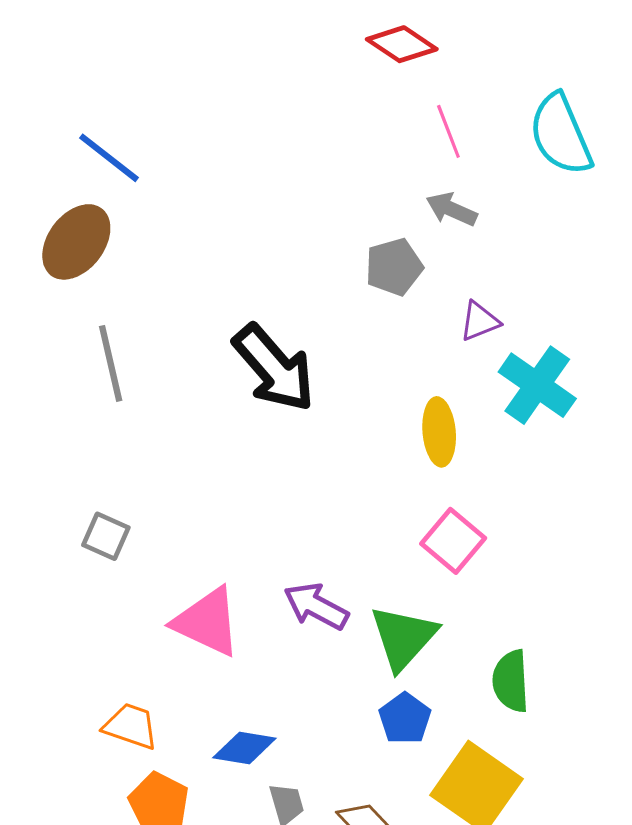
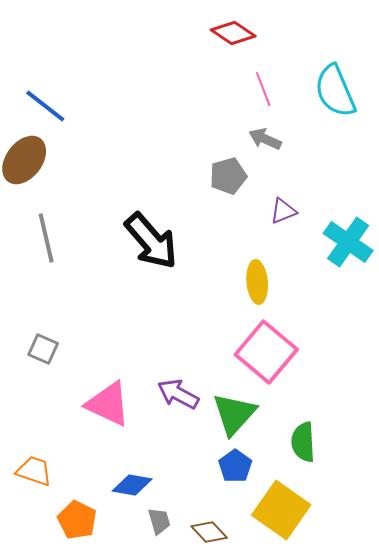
cyan cross: (537, 385) -> (348, 242), moved
pink square: (453, 541) -> (266, 352), size x1.5
orange trapezoid: (131, 726) -> (34, 471), moved

